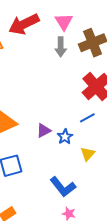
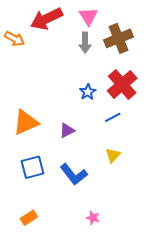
blue star: (65, 137) -> (88, 92), moved
blue L-shape: (63, 187) -> (74, 174), moved

